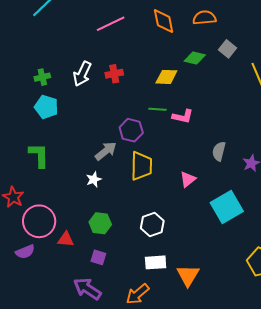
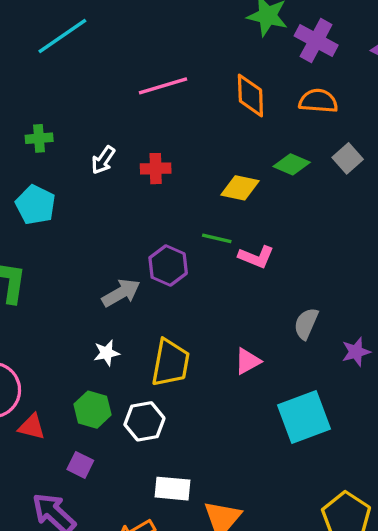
white arrow: (82, 74) -> (103, 160), size x0.7
green cross: (42, 77) -> (39, 138), moved
yellow trapezoid: (141, 166) -> (170, 363), moved
white star: (94, 179) -> (107, 353), moved
white hexagon: (152, 225) -> (144, 421), moved

